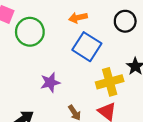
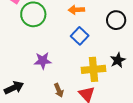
blue square: (87, 47) -> (80, 36), size x0.7

